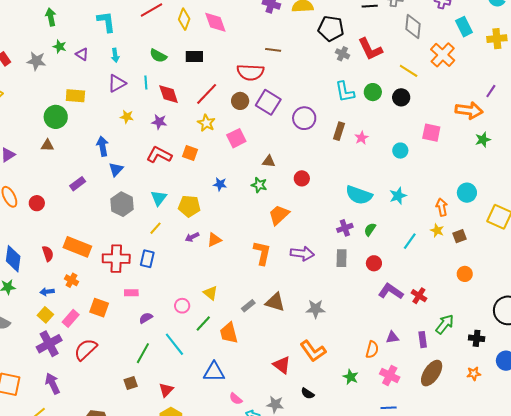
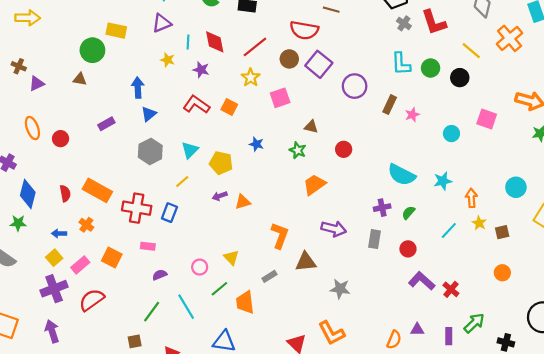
cyan line: (146, 82) -> (188, 42), moved
orange arrow: (442, 207) -> (471, 198), moved
orange L-shape: (262, 253) -> (280, 235), moved
brown triangle: (275, 302) -> (306, 262), moved, turned -30

